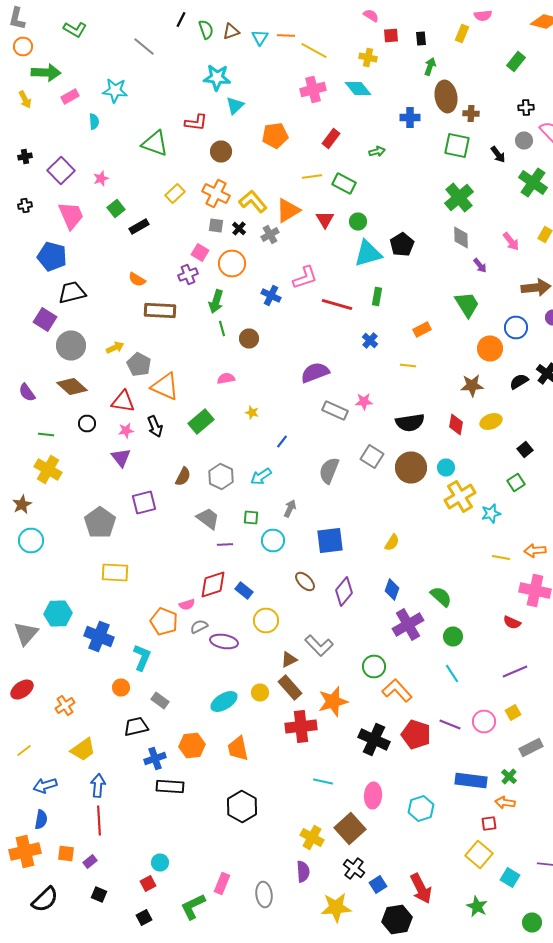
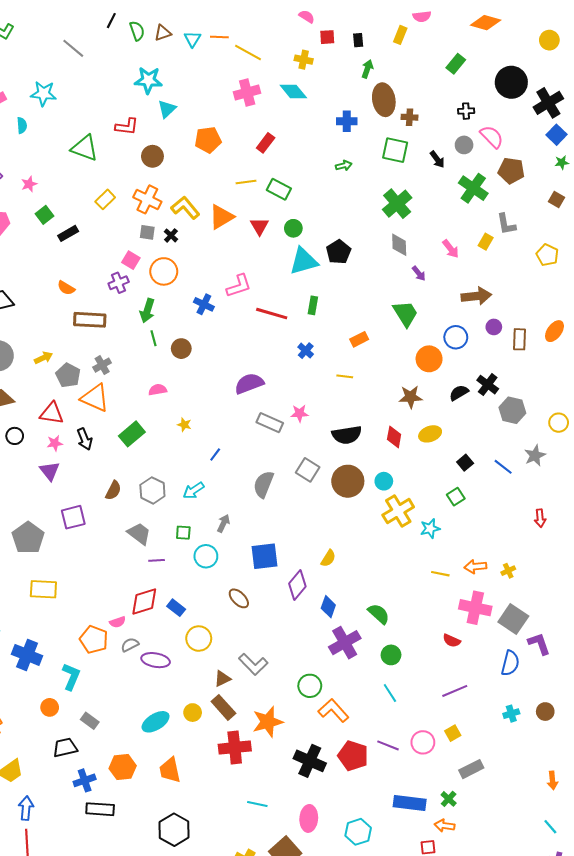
green arrow: (377, 152) -> (344, 166), moved
gray cross: (270, 234) -> (102, 365), moved
purple diamond: (344, 592) -> (297, 585), moved

